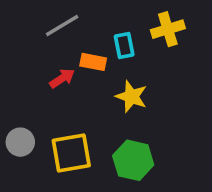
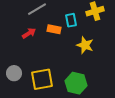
red arrow: (62, 78) -> (29, 33), moved
yellow star: (131, 97) -> (85, 45), moved

